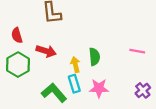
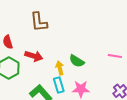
green semicircle: (94, 57) -> (77, 61), turned 126

